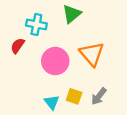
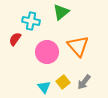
yellow square: (74, 96) -> (63, 82), turned 32

